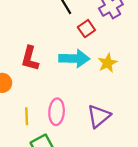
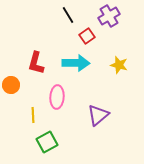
yellow star: (108, 63) -> (119, 65), moved, turned -30
pink ellipse: (57, 112) -> (57, 97), moved

